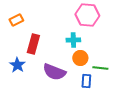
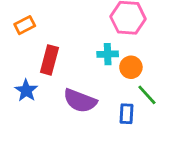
orange circle: (80, 58) -> (131, 67), moved
green line: (100, 68) -> (147, 95), turned 42

